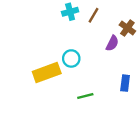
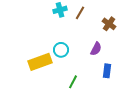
purple semicircle: (112, 43) -> (96, 49), moved
green line: (85, 96) -> (73, 82), turned -48

